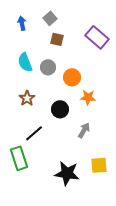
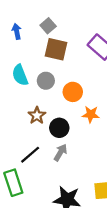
brown square: (57, 39) -> (56, 49), size x1.5
brown star: (27, 98) -> (37, 115), moved
gray arrow: (84, 130) -> (60, 152), moved

